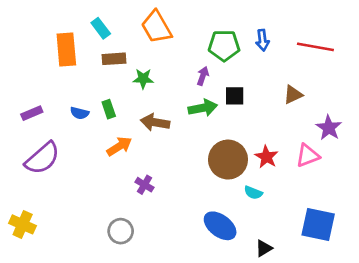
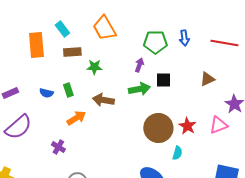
purple cross: (144, 185) -> (58, 147), moved
cyan semicircle: (253, 193) -> (177, 153), turned -96

